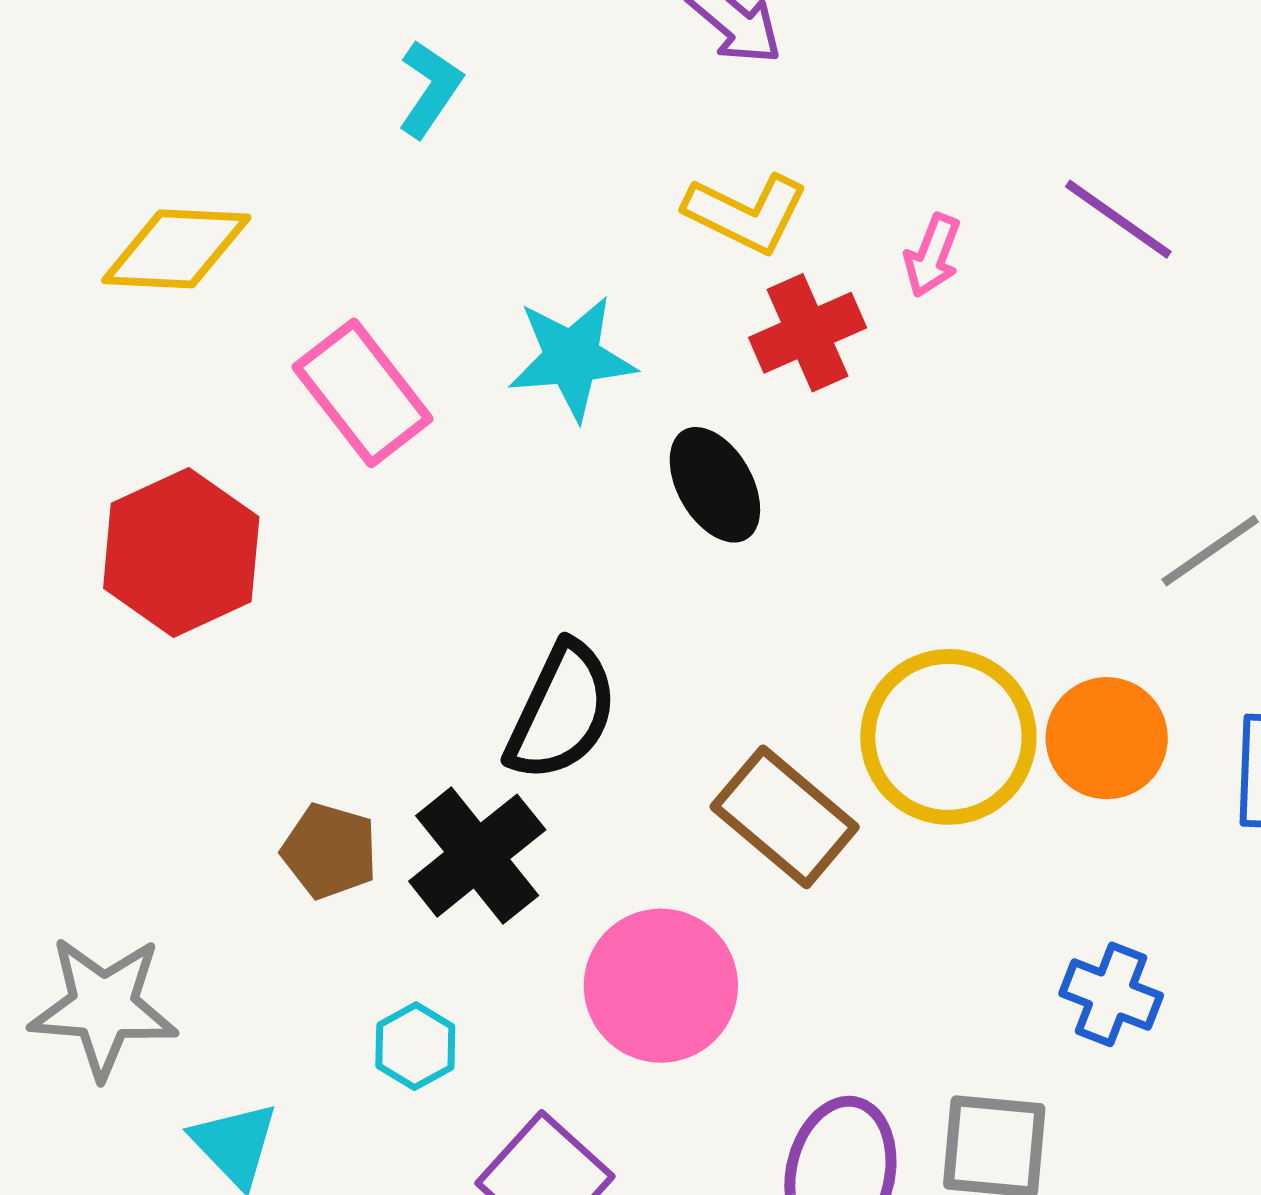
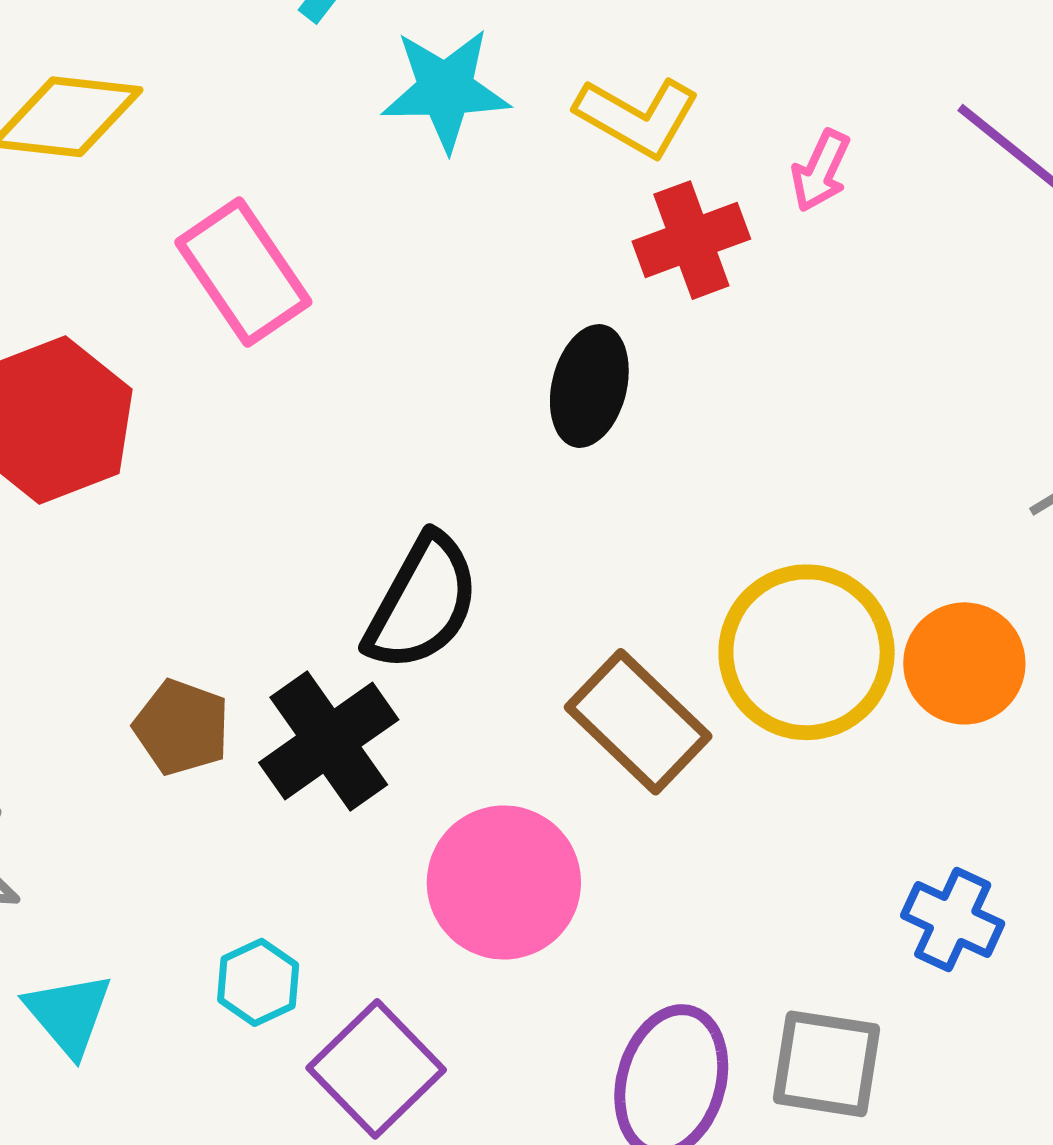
cyan star: (572, 358) -> (446, 90), moved
black ellipse: (715, 485) -> (589, 386), turned 40
cyan hexagon: (415, 1046) -> (258, 982), moved

